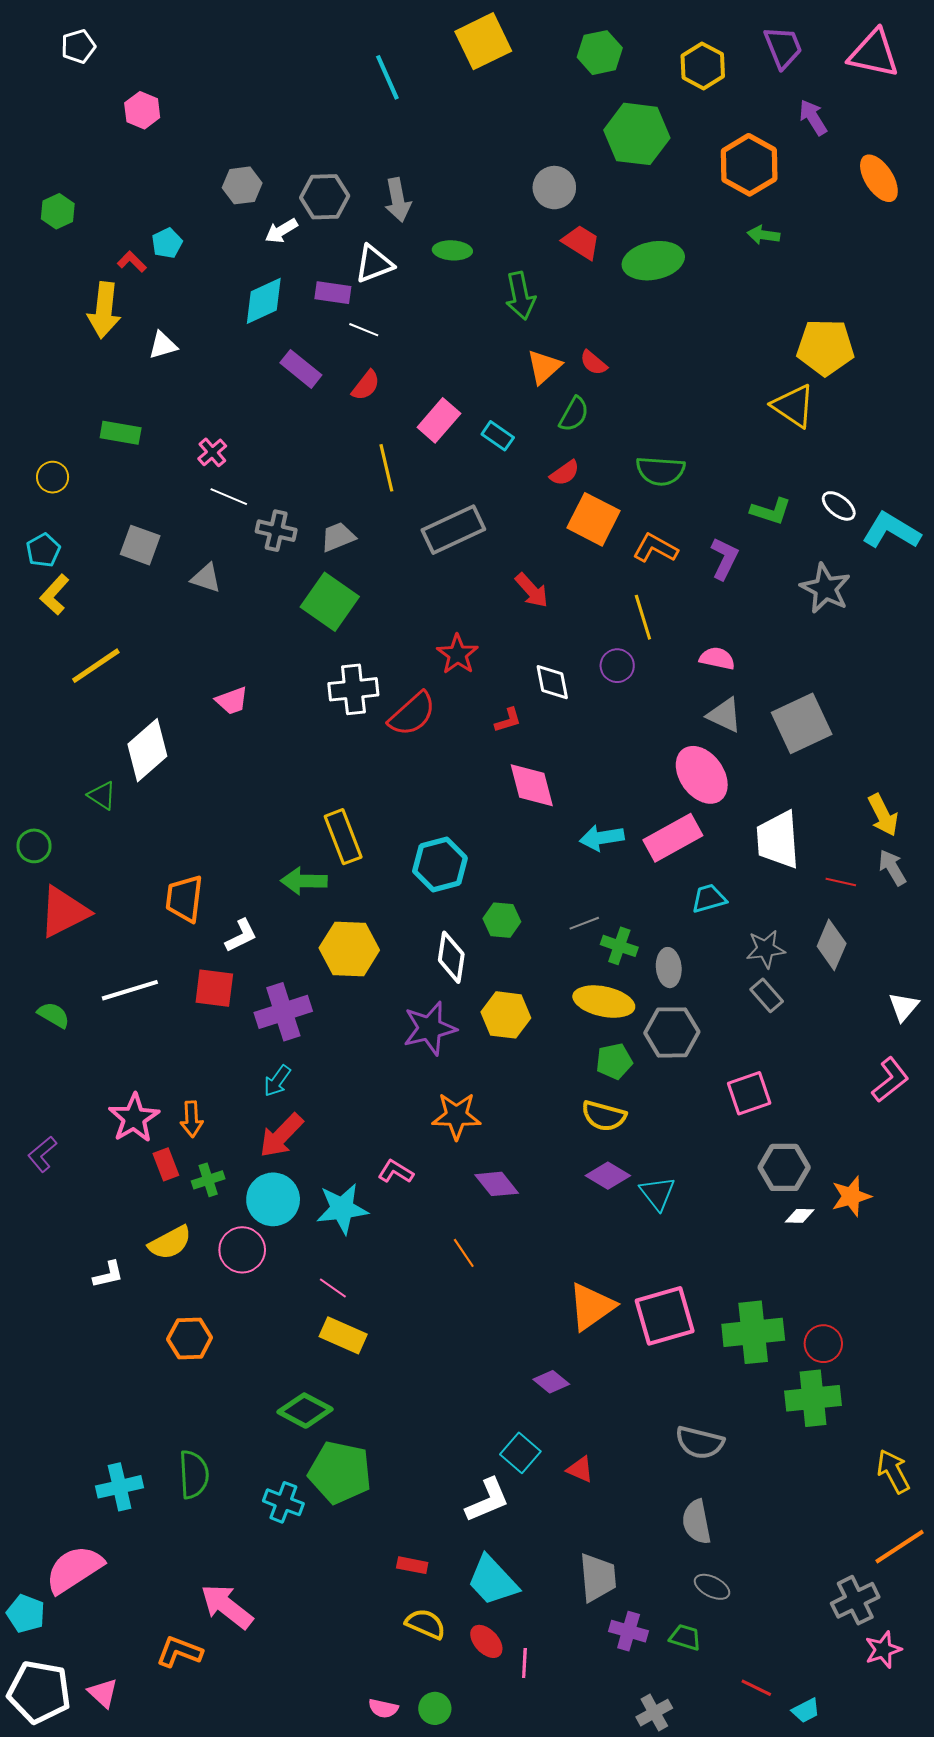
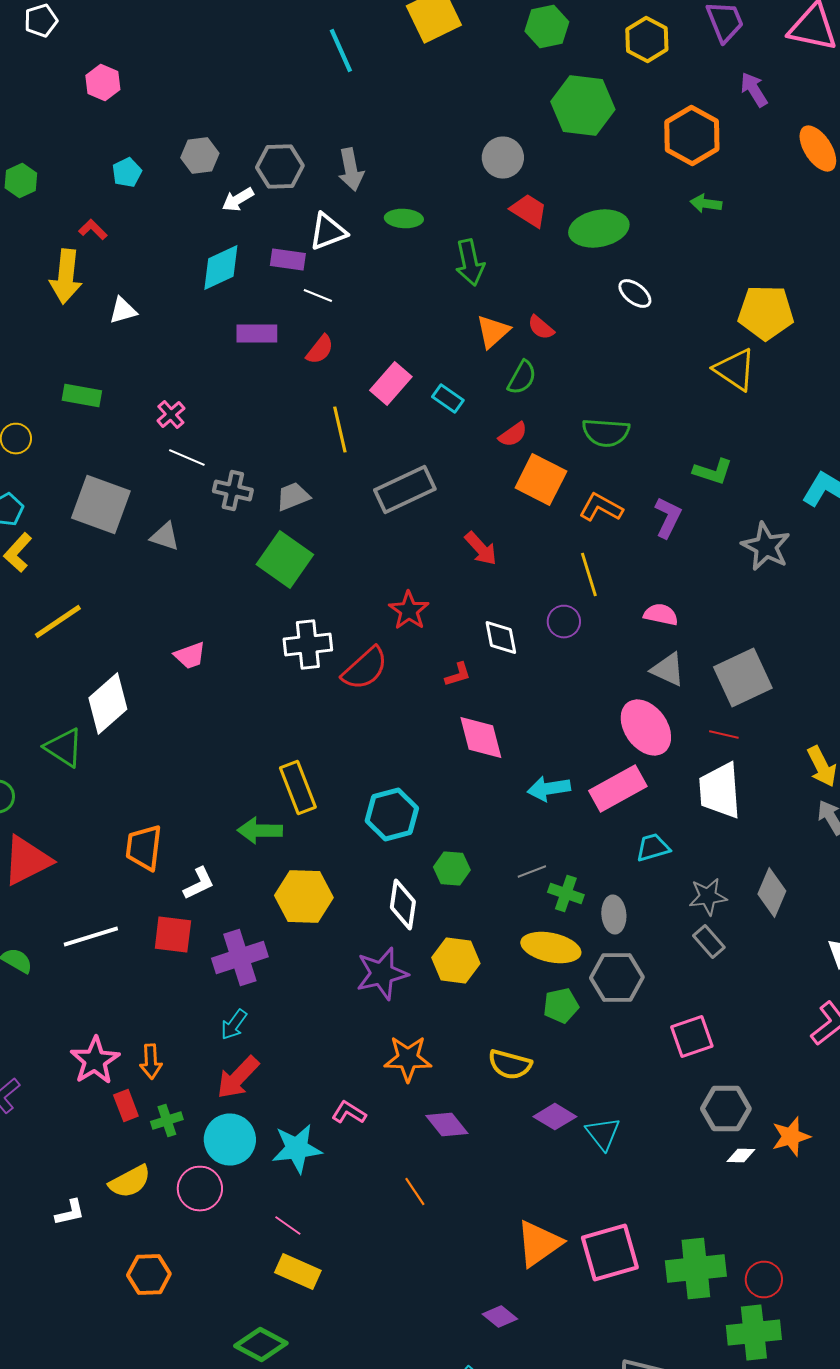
cyan pentagon: (167, 243) -> (127, 172), moved
purple rectangle: (301, 369) -> (257, 334), turned -39
white ellipse: (839, 506) -> (635, 294), moved
gray square: (140, 545) -> (101, 504), size x1.5
green triangle: (102, 795) -> (64, 748), size x1.4
red line: (841, 882) -> (724, 734), moved
yellow semicircle: (604, 1116) -> (510, 1064), moved

